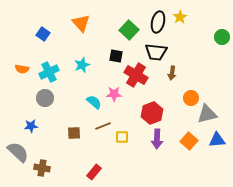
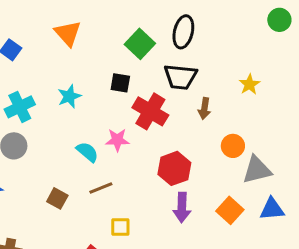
yellow star: (180, 17) -> (249, 84), moved
green circle: (222, 37) -> (279, 20), moved
brown square: (74, 133) -> (57, 198), turned 32
yellow square: (122, 137) -> (120, 227), moved

